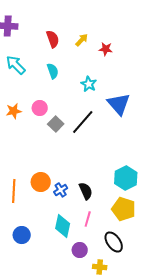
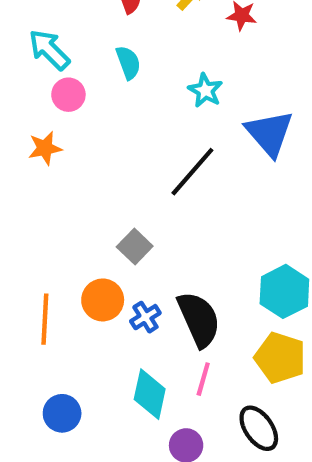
pink circle: (40, 108) -> (68, 95), moved
gray square: (56, 124) -> (135, 247), moved
black semicircle: (86, 191) -> (199, 319), size x1.5

